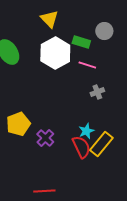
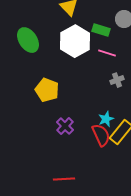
yellow pentagon: (18, 124) -> (47, 90), moved, turned -30

